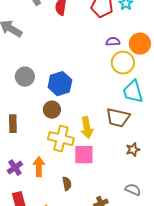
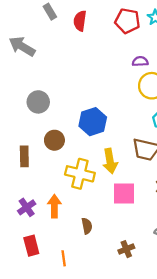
blue hexagon: (60, 84) -> (93, 122), moved
brown circle: (52, 110) -> (54, 140), moved
pink square: (84, 155) -> (124, 193), moved

